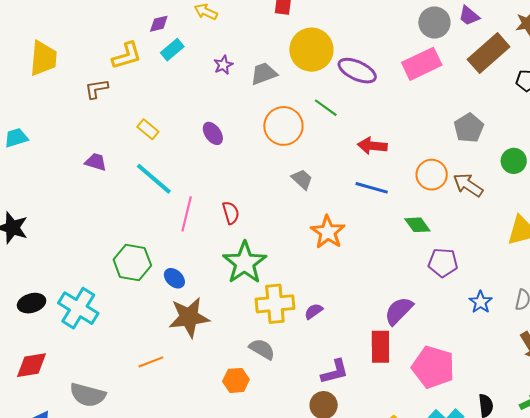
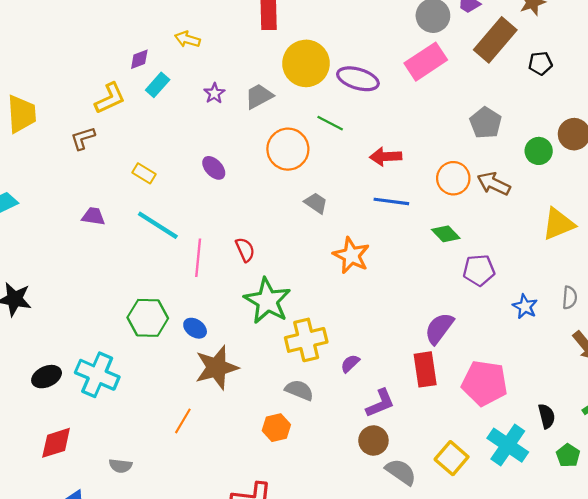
purple semicircle: (314, 311) -> (350, 363), moved
orange line: (151, 362) -> (183, 421), turned -30
gray semicircle: (88, 395) -> (121, 466), size x0.6

